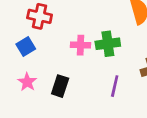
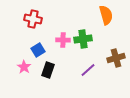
blue square: (26, 46) -> (38, 50), moved
purple line: (115, 86) -> (88, 70), turned 35

